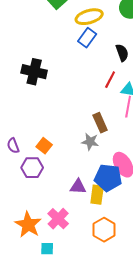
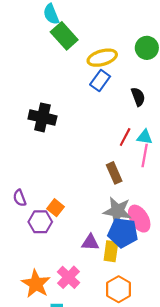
red line: (110, 80) -> (125, 137), moved
gray star: (90, 142) -> (117, 211), moved, size x1.5
orange square: (44, 146) -> (55, 208), moved

